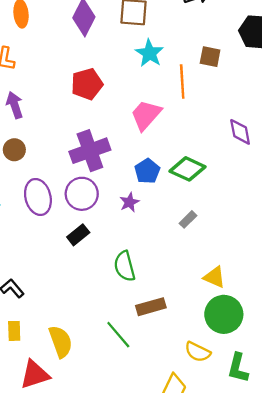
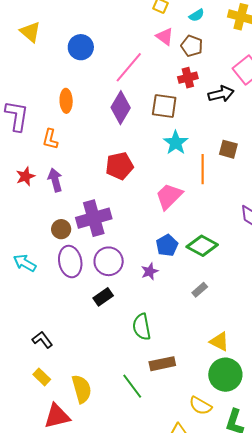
brown circle: (14, 150) -> (61, 229), moved
purple cross: (90, 151) -> (94, 218), moved
yellow rectangle: (14, 331) -> (42, 377), turned -48

